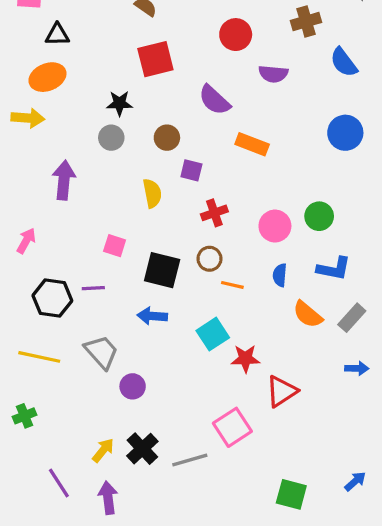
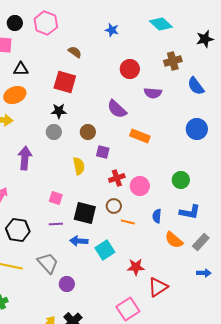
red square: (155, 59) -> (65, 82), moved, turned 30
pink circle: (275, 226) -> (140, 186), moved
purple line: (93, 288) -> (56, 224), moved
cyan square: (213, 334) -> (105, 250), moved

